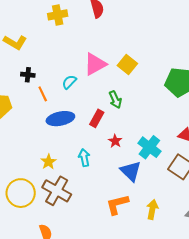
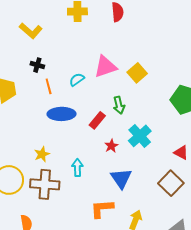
cyan cross: (149, 147) -> (140, 136), moved
cyan arrow: (84, 158) -> (77, 168), moved
brown cross: (57, 191) -> (45, 184), turned -36

